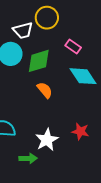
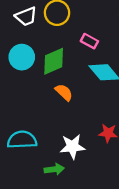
white trapezoid: (23, 30) -> (26, 16), moved
white star: (47, 140) -> (72, 147), turned 30

